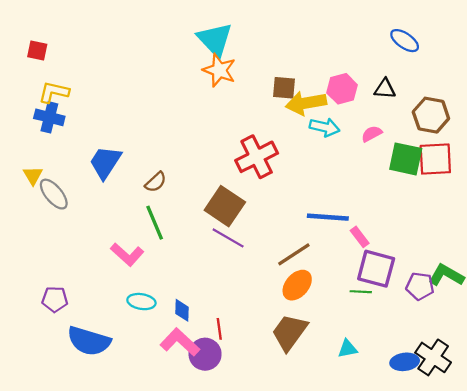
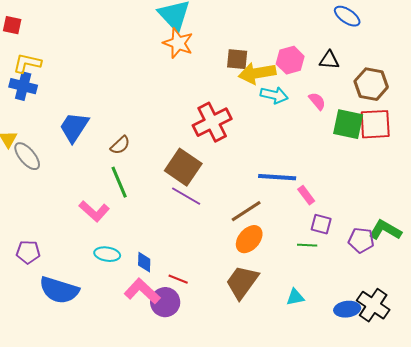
pink semicircle: (372, 134) -> (317, 101), turned 78
purple square: (376, 269) -> (321, 224), size x0.6
red line: (219, 329) -> (178, 279), turned -60

